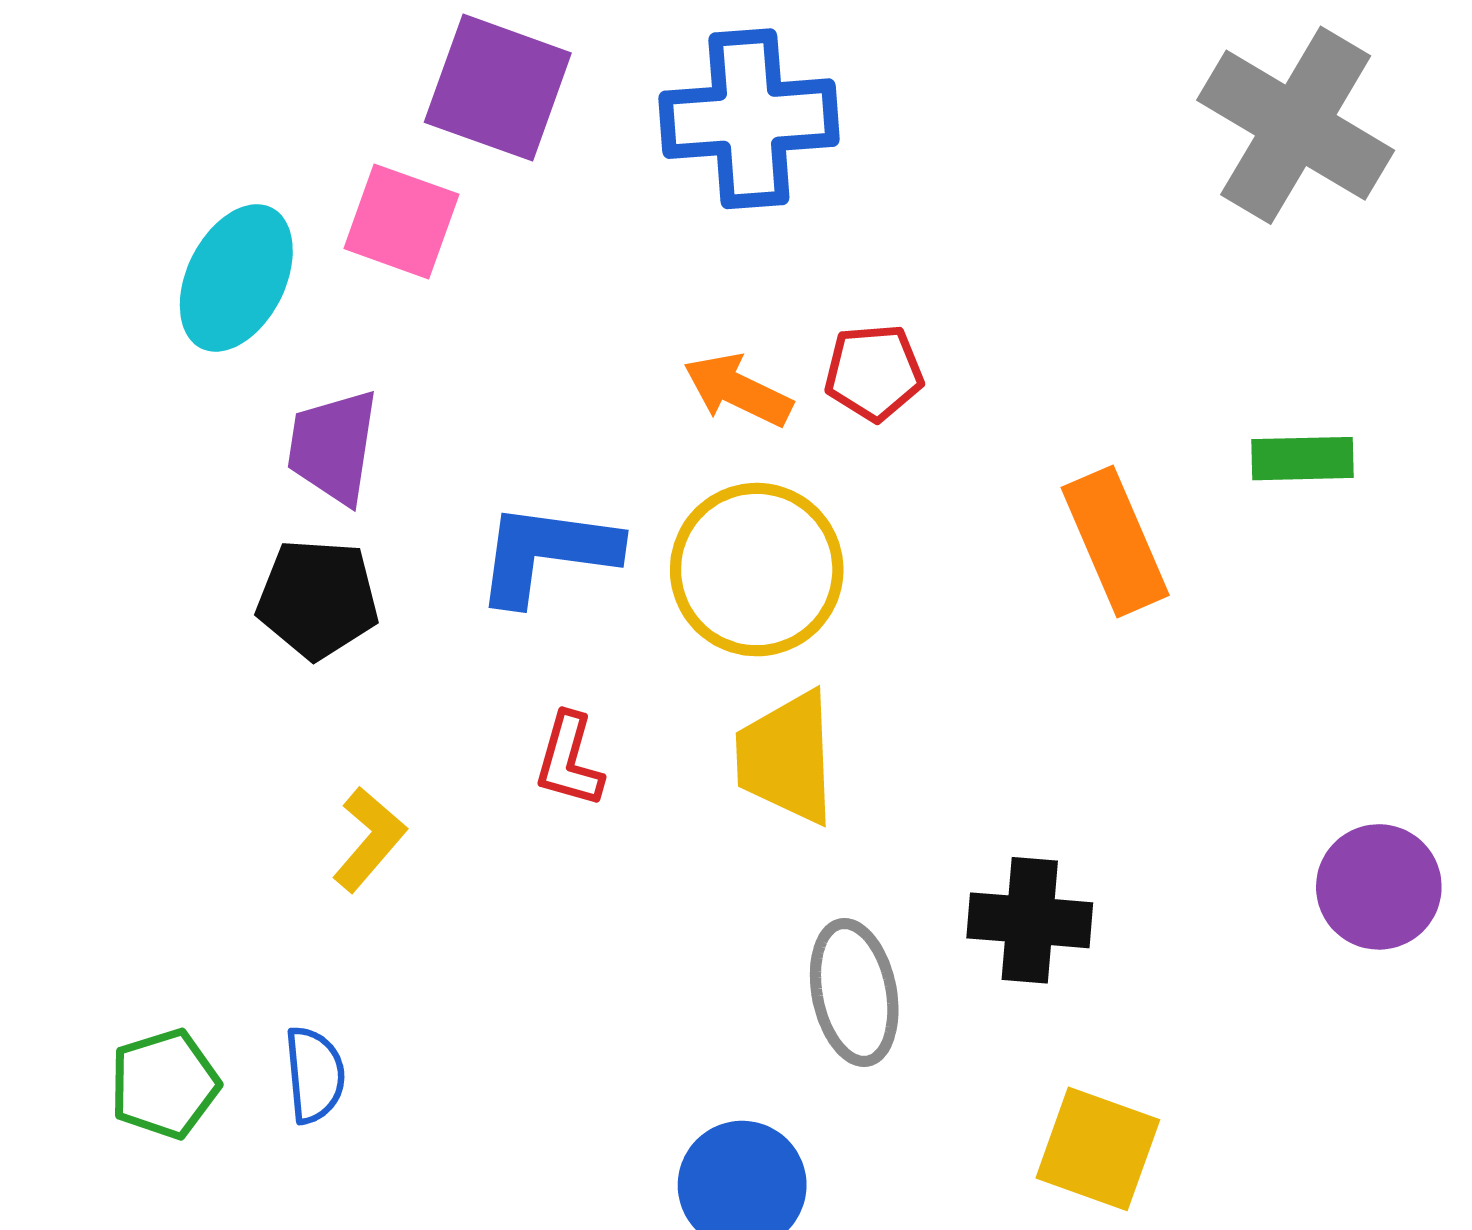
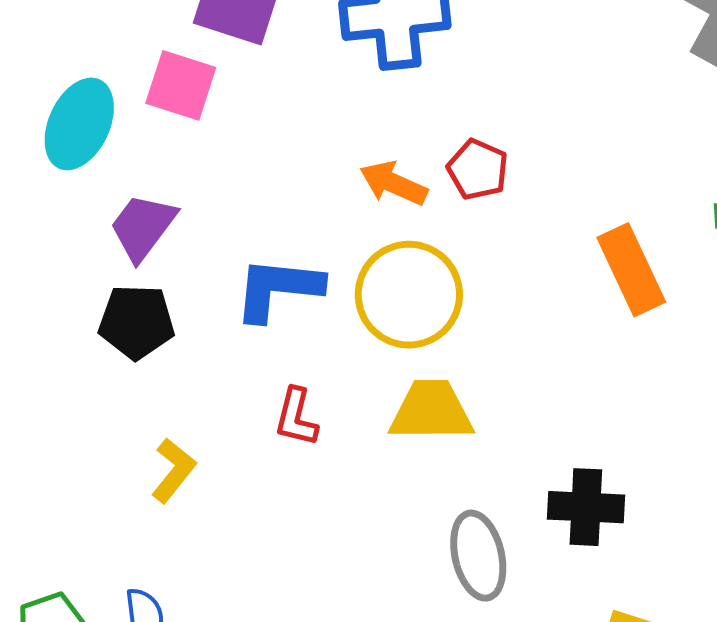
red pentagon: (874, 372) -> (478, 170), turned 30
purple trapezoid: (333, 447) -> (143, 227), turned 30
yellow trapezoid: (786, 758) -> (431, 411), turned 94

